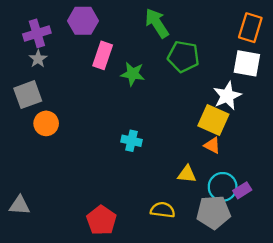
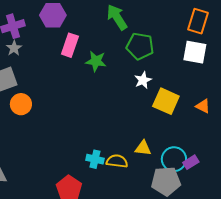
white star: (227, 96) -> (143, 80), moved, size x0.7
cyan cross: (131, 141) -> (95, 159), moved
orange triangle: (212, 145) -> (203, 106), moved
yellow semicircle: (163, 210) -> (117, 161), moved

